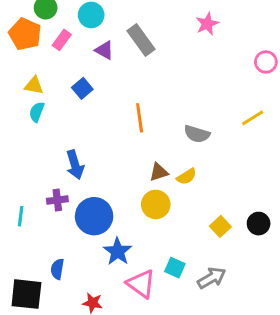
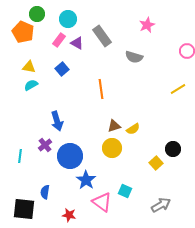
pink rectangle: (62, 40) -> (59, 40), moved
cyan semicircle: (37, 112) -> (31, 85), turned 40
gray semicircle: (197, 134) -> (134, 57), moved
purple cross: (57, 200) -> (45, 145), turned -32
black circle: (259, 224) -> (173, 149), moved
gray arrow: (212, 278) -> (161, 205), moved

